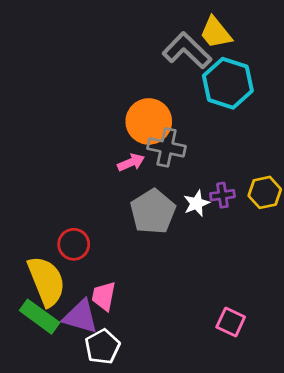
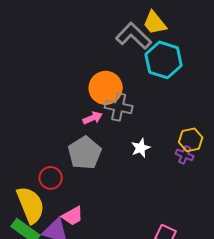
purple cross: (222, 195) -> (185, 155), moved, turned 30
gray pentagon: (153, 212) -> (85, 153), moved
pink trapezoid: (104, 296) -> (73, 216), turned -130

